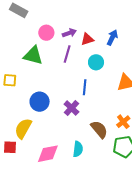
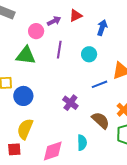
purple arrow: (69, 33) -> (54, 21), moved
red triangle: (87, 39) -> (76, 16), moved
blue line: (85, 87) -> (100, 84), moved, turned 70
blue circle: (40, 102) -> (23, 96), moved

